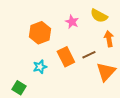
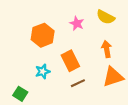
orange arrow: (109, 39) -> (107, 49), moved
brown line: (89, 55) -> (78, 83), moved
orange triangle: (106, 72) -> (113, 77), turned 30

